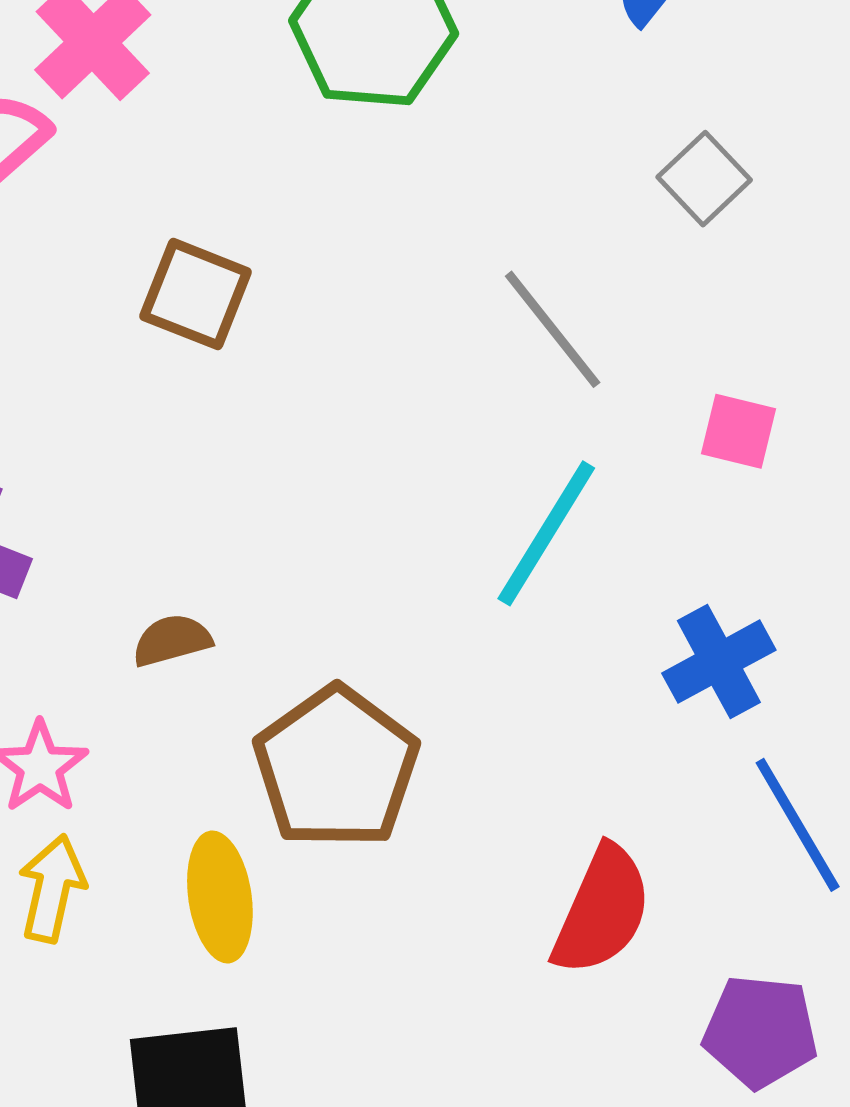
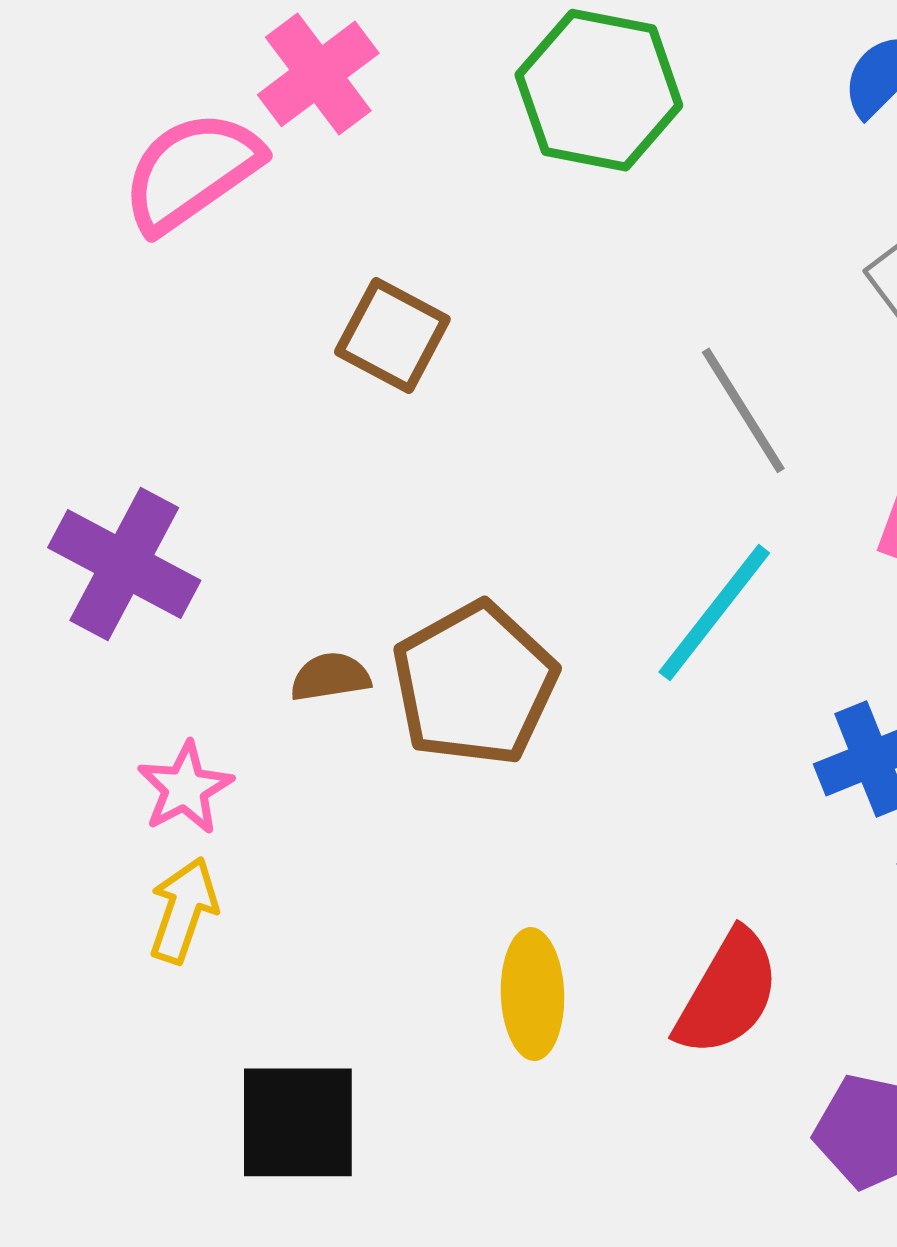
brown pentagon: (336, 768) -> (475, 684), moved
yellow ellipse: (220, 897) -> (532, 994), moved

